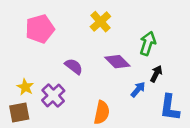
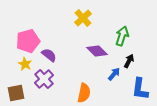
pink pentagon: (40, 29) -> (28, 41), moved
purple semicircle: (74, 66) -> (49, 55), moved
yellow star: (25, 87) -> (25, 64), moved

